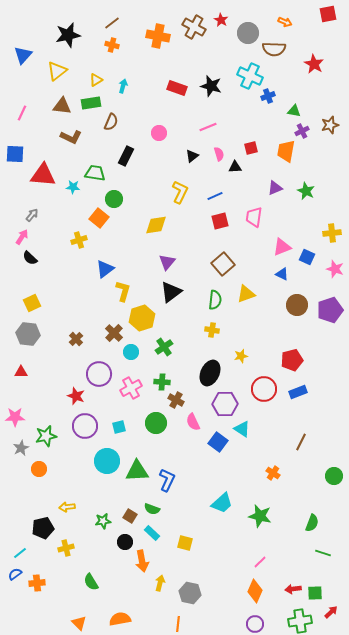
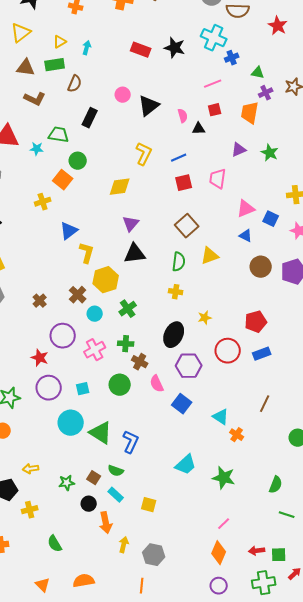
pink line: (208, 127) -> (213, 84), moved
black triangle: (192, 156) -> (149, 106), moved, size x1.6
black triangle: (171, 292) -> (135, 254), turned 30
cyan triangle: (242, 429) -> (221, 417), moved
green triangle: (137, 471) -> (101, 433), turned 35

